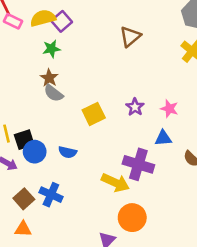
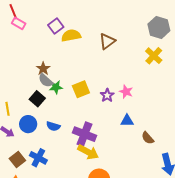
yellow semicircle: (43, 18) -> (71, 36), moved
green star: (51, 49) -> (56, 87), moved
pink star: (169, 109) -> (126, 92), moved
yellow square: (94, 114) -> (81, 89), moved
black square: (24, 140) -> (37, 99), moved, turned -35
purple cross: (138, 164) -> (85, 134), moved

